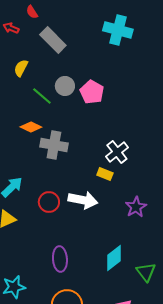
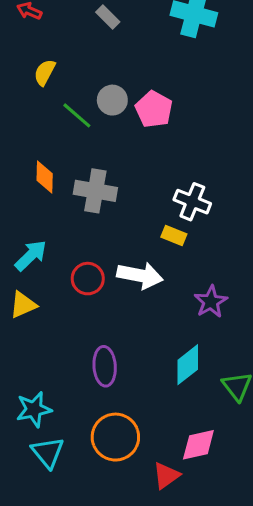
gray rectangle: (53, 40) -> (108, 17), moved, size x0.6
orange diamond: (31, 127) -> (45, 177), moved, turned 65
white cross: (117, 152) -> (192, 202), turned -30
purple star: (136, 207) -> (211, 302), moved

